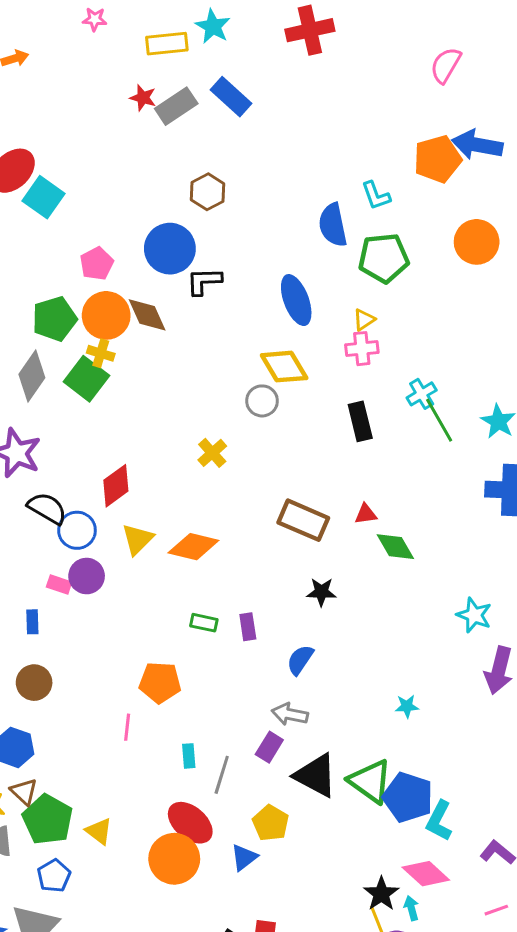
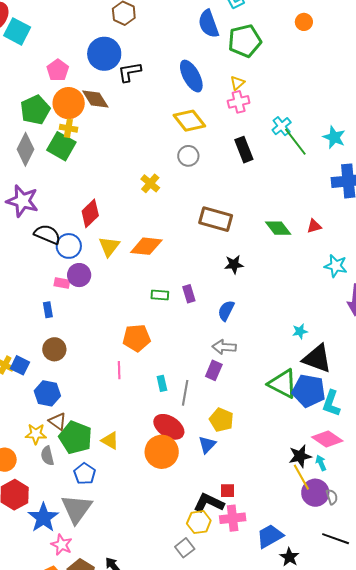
orange circle: (477, 242) -> (304, 22), size x0.6
gray circle: (262, 401) -> (188, 156), moved
red triangle: (366, 514) -> (314, 226), moved
black triangle: (316, 775) -> (317, 359), moved
black star: (381, 894) -> (300, 456), turned 30

